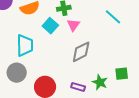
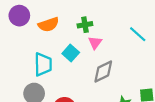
cyan square: (50, 26) -> (71, 53), moved

